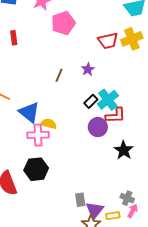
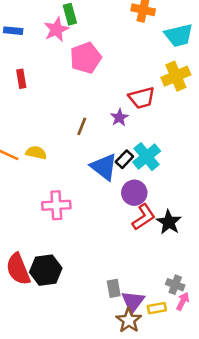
red trapezoid: (108, 41) -> (142, 98), moved
blue triangle: (29, 112) -> (104, 167), moved
red L-shape: (115, 115) -> (144, 217), moved, turned -30
yellow semicircle: (49, 124) -> (36, 153), moved
black hexagon: (36, 169) -> (46, 270), moved

